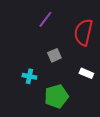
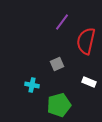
purple line: (45, 19) -> (62, 22), moved

